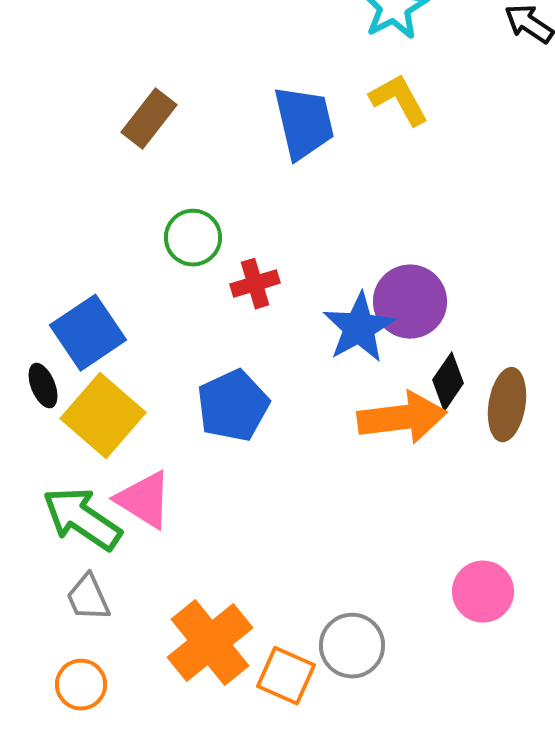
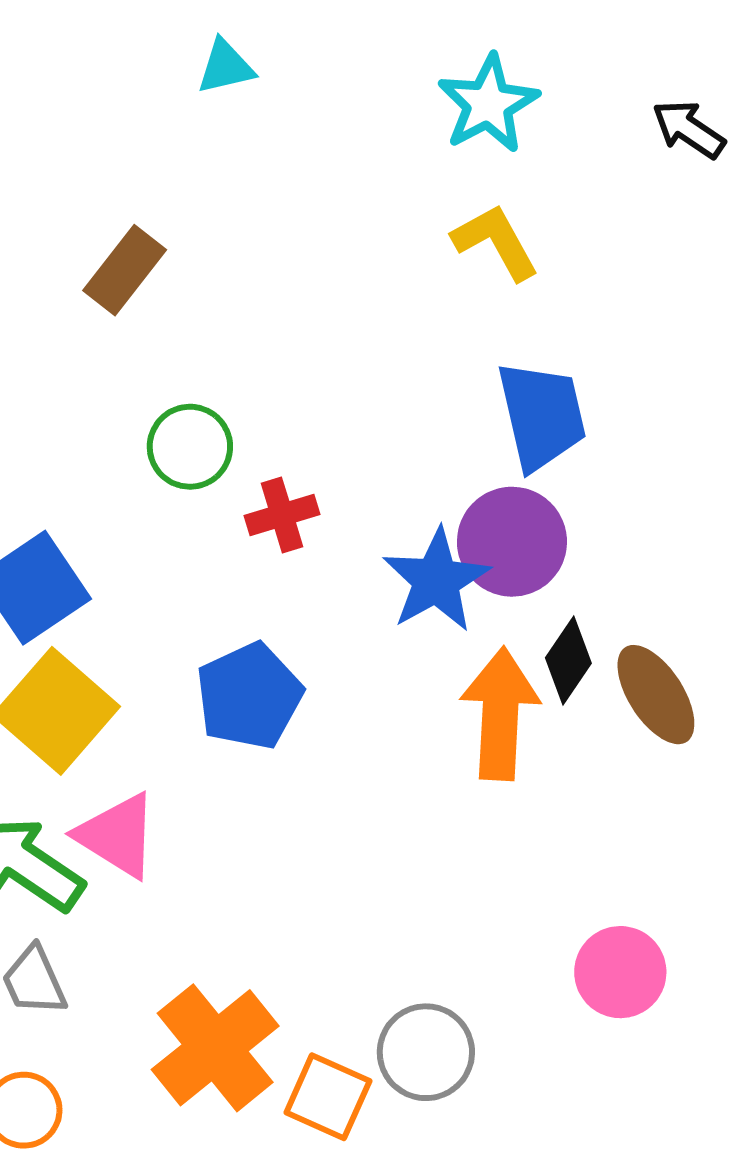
blue trapezoid: (304, 123) -> (542, 416), moved
brown ellipse: (507, 405) -> (656, 695), turned -42
orange arrow: (402, 418) -> (500, 714), turned -80

